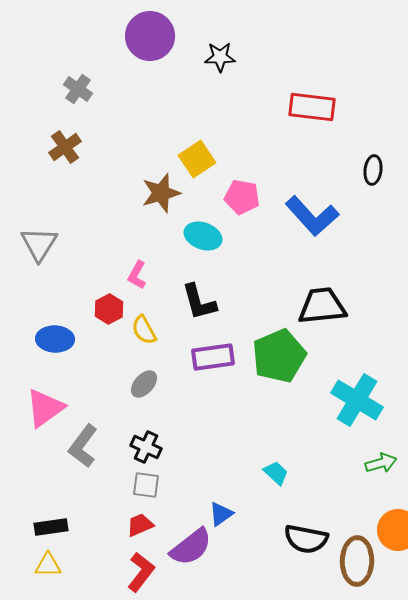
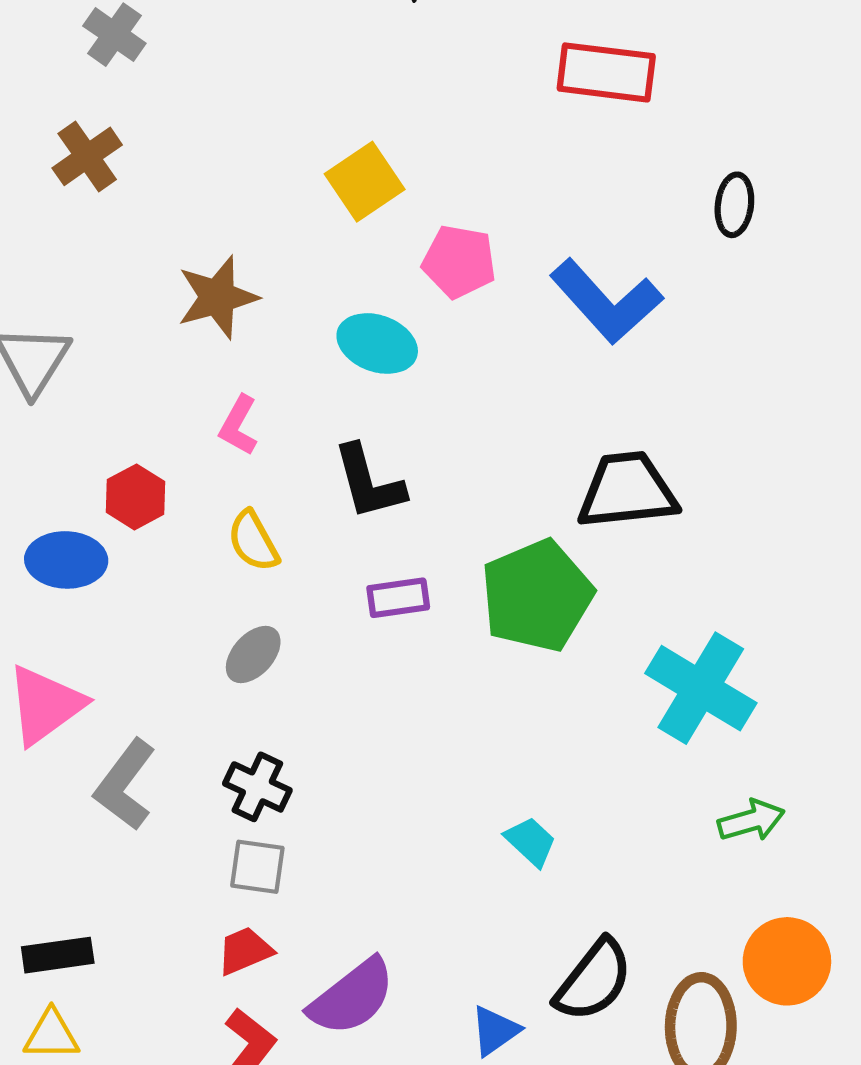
brown star: (161, 193) -> (217, 297), moved
red hexagon: (109, 309) -> (135, 497), moved
purple rectangle: (213, 357) -> (398, 598), size x0.7
blue triangle: (221, 514) -> (495, 1031), moved
black semicircle: (306, 539) -> (594, 980), turned -63

